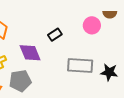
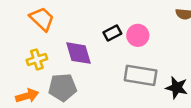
pink circle: (92, 25) -> (138, 35), moved

